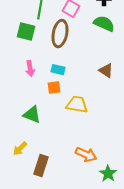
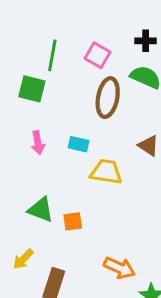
brown ellipse: (60, 34) -> (108, 98), moved
orange square: (54, 88) -> (73, 221), moved
yellow trapezoid: (77, 105) -> (106, 172), moved

